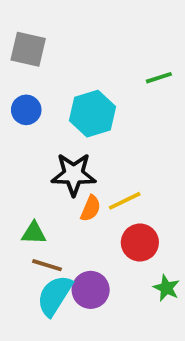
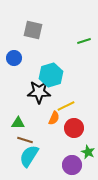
gray square: (28, 49) -> (33, 30), moved
cyan hexagon: (92, 114) -> (51, 75), moved
orange semicircle: (91, 208) -> (54, 118), moved
purple circle: (91, 290) -> (72, 165), moved

